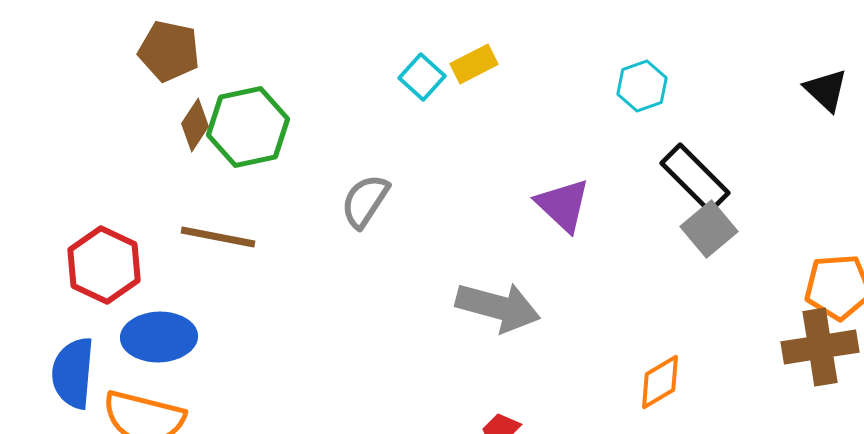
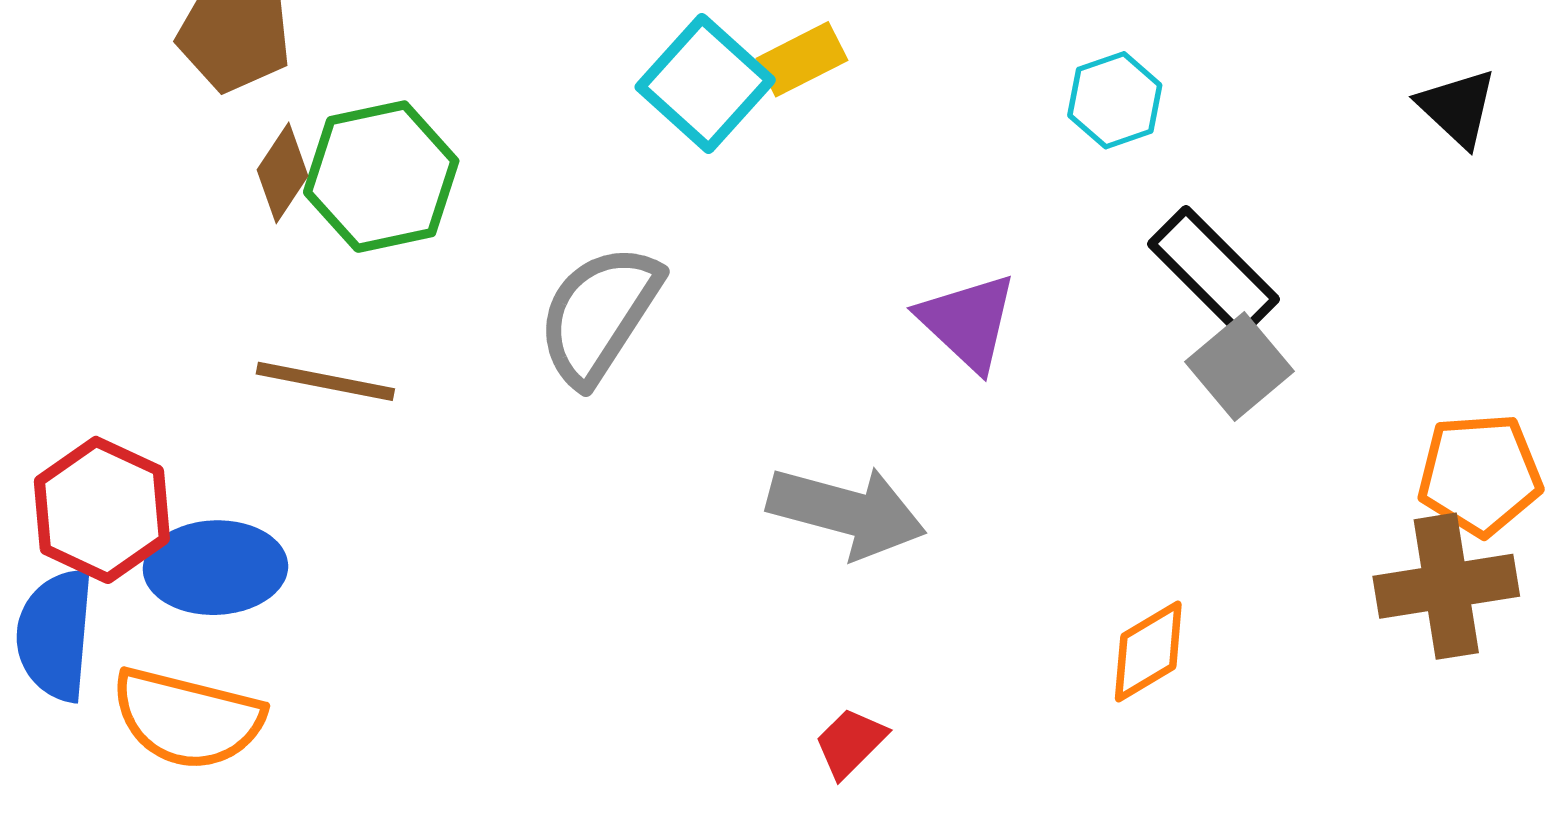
cyan square: (422, 77) -> (705, 83), size x1.5
gray semicircle: (365, 201) -> (599, 314), size x1.4
red hexagon: (104, 265) -> (102, 510), moved

